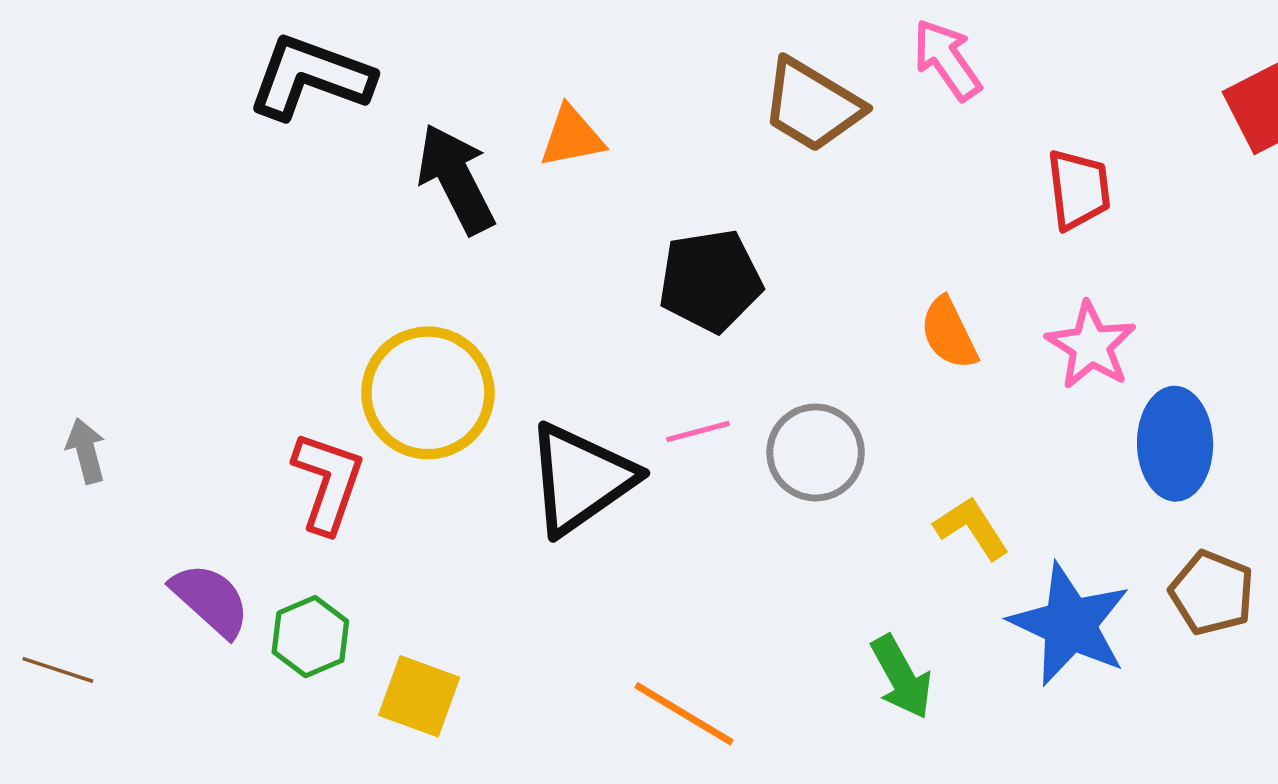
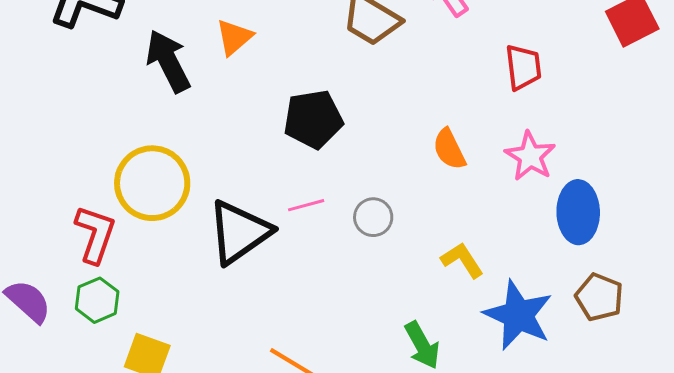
orange triangle: (572, 137) -> (234, 37), turned -30
gray circle: (816, 452) -> (373, 217), size x0.7
green hexagon: (310, 637) -> (97, 300), moved

